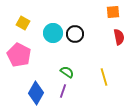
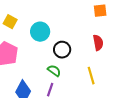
black circle: (75, 34) -> (62, 50), moved
red semicircle: (119, 37) -> (98, 43), moved

